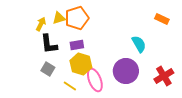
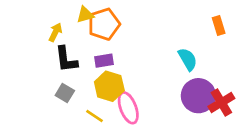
yellow triangle: (59, 18) -> (85, 15), moved
orange rectangle: (162, 19) -> (219, 26), turned 48
purple circle: (126, 71) -> (198, 96), moved

